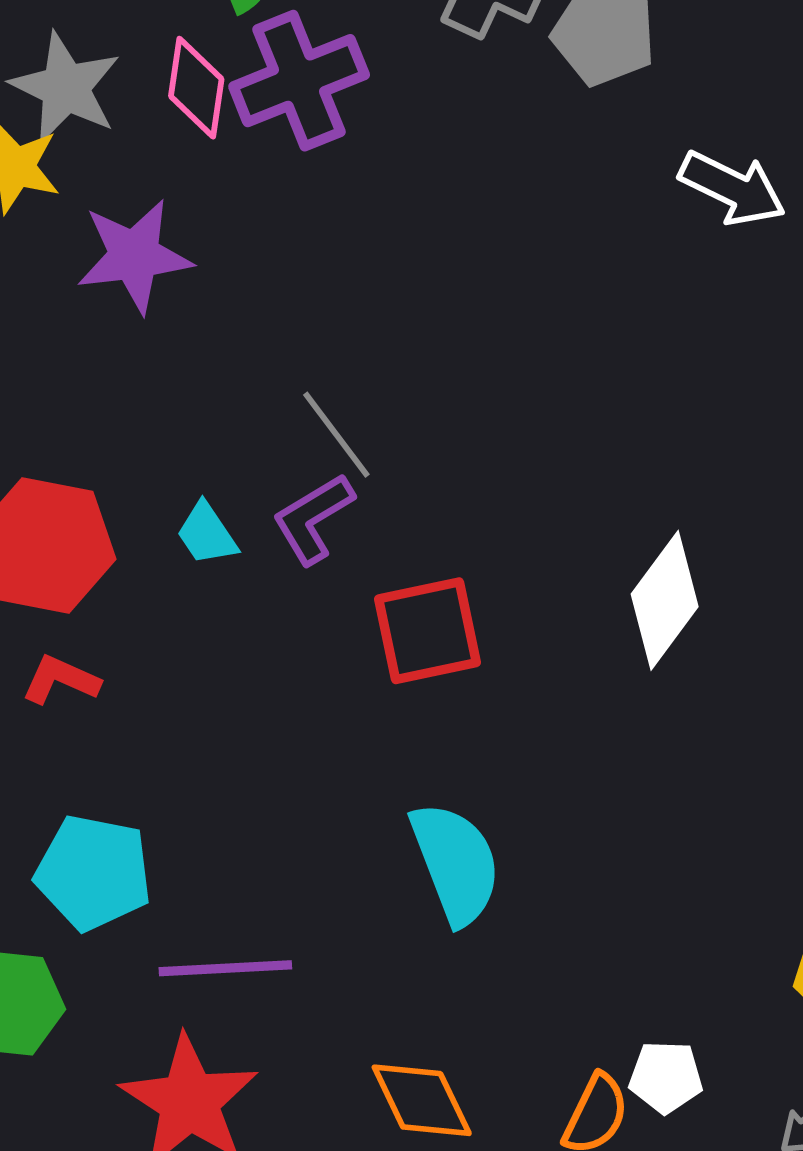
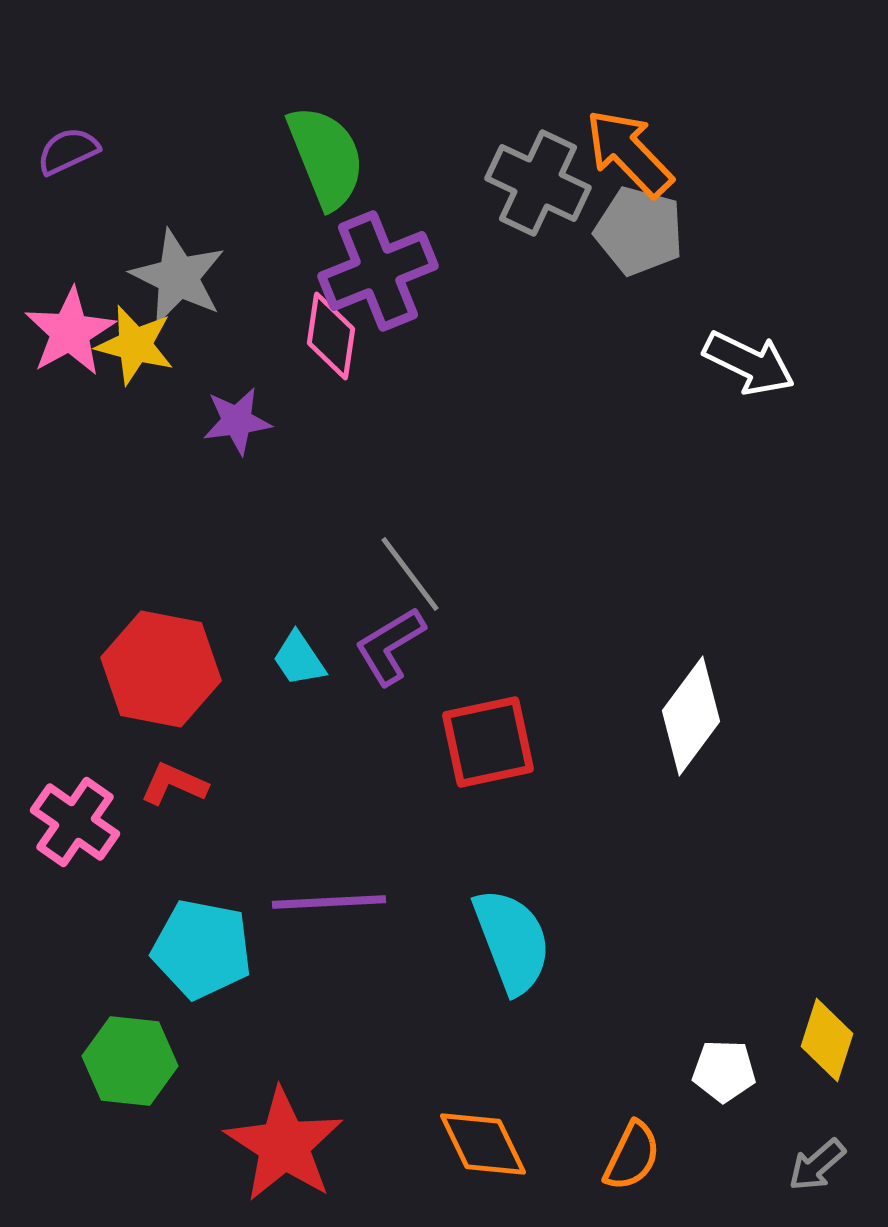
pink diamond: (196, 88) -> (331, 336), moved
purple star: (134, 256) -> (237, 421), size x0.7
purple line: (225, 968) -> (329, 902), moved
white pentagon: (666, 1077) -> (724, 1071), moved

